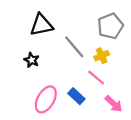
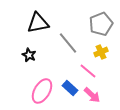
yellow cross: (102, 56) -> (101, 52), moved
pink arrow: (114, 104) -> (92, 95), moved

